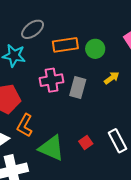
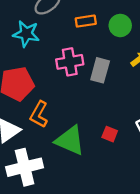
orange rectangle: (65, 45) -> (86, 21), size x0.7
red square: (86, 143) -> (110, 134), turned -32

